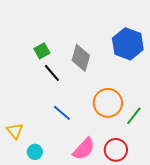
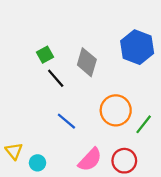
yellow triangle: (15, 131) -> (14, 151), moved

